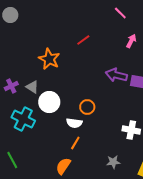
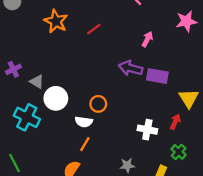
pink arrow: (131, 41) -> (147, 39), moved
orange star: (49, 59) -> (56, 21), moved
purple cross: (11, 86) -> (13, 69), moved

